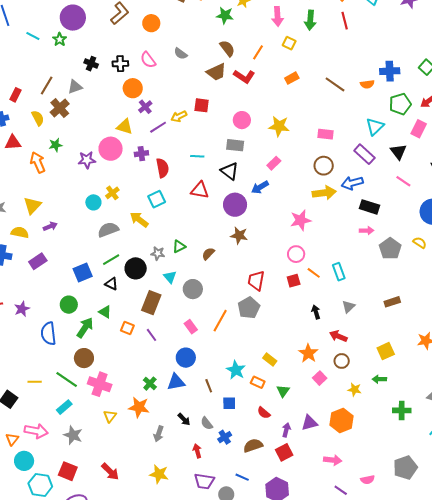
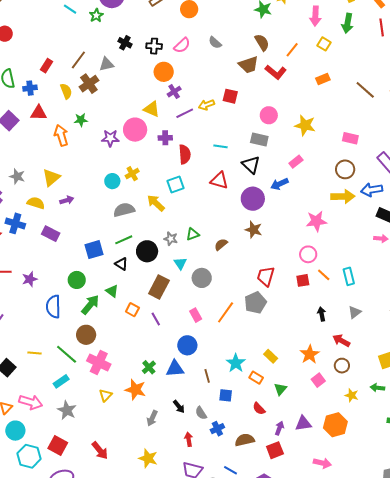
pink semicircle: (148, 60) -> (182, 45), turned -102
purple rectangle: (38, 261) -> (51, 234), turned 54

